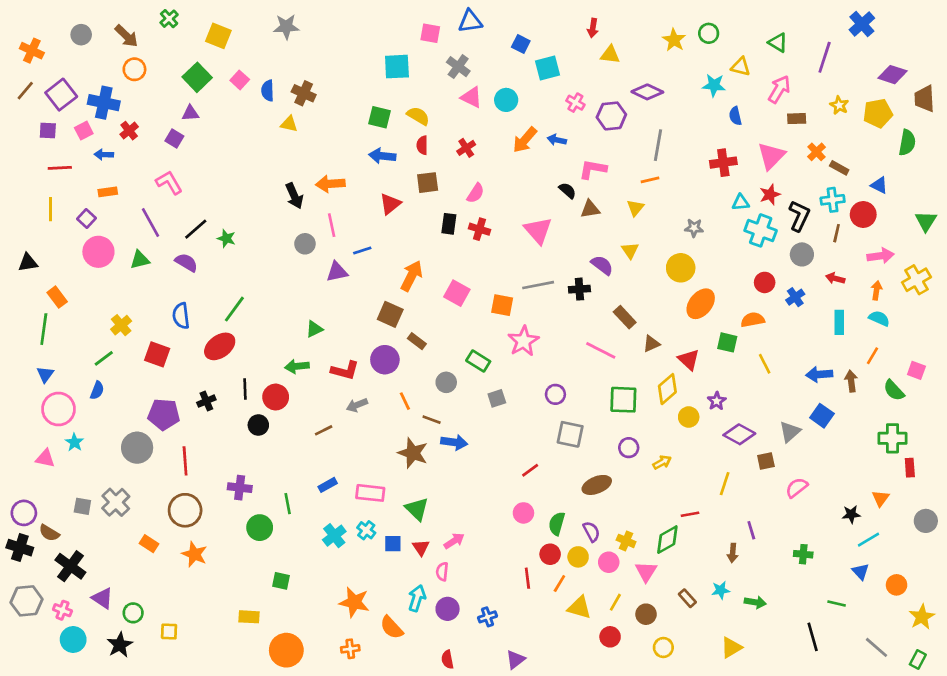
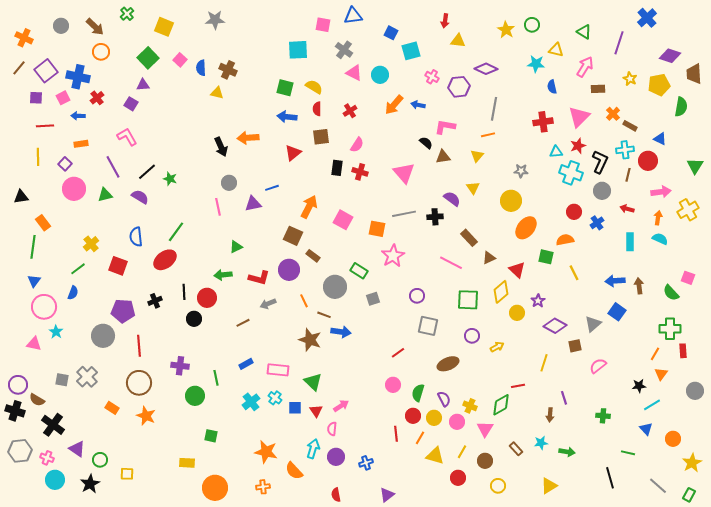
pink line: (332, 225) -> (218, 207), moved
orange line: (873, 356) -> (655, 354), moved
gray circle: (446, 382) -> (335, 287), size x1.5

